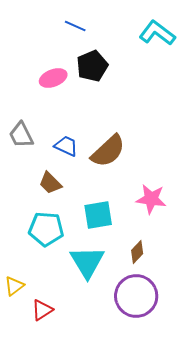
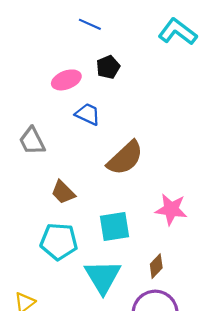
black pentagon: (92, 66) -> (108, 67), size x0.7
blue trapezoid: (66, 146) -> (88, 114), moved

